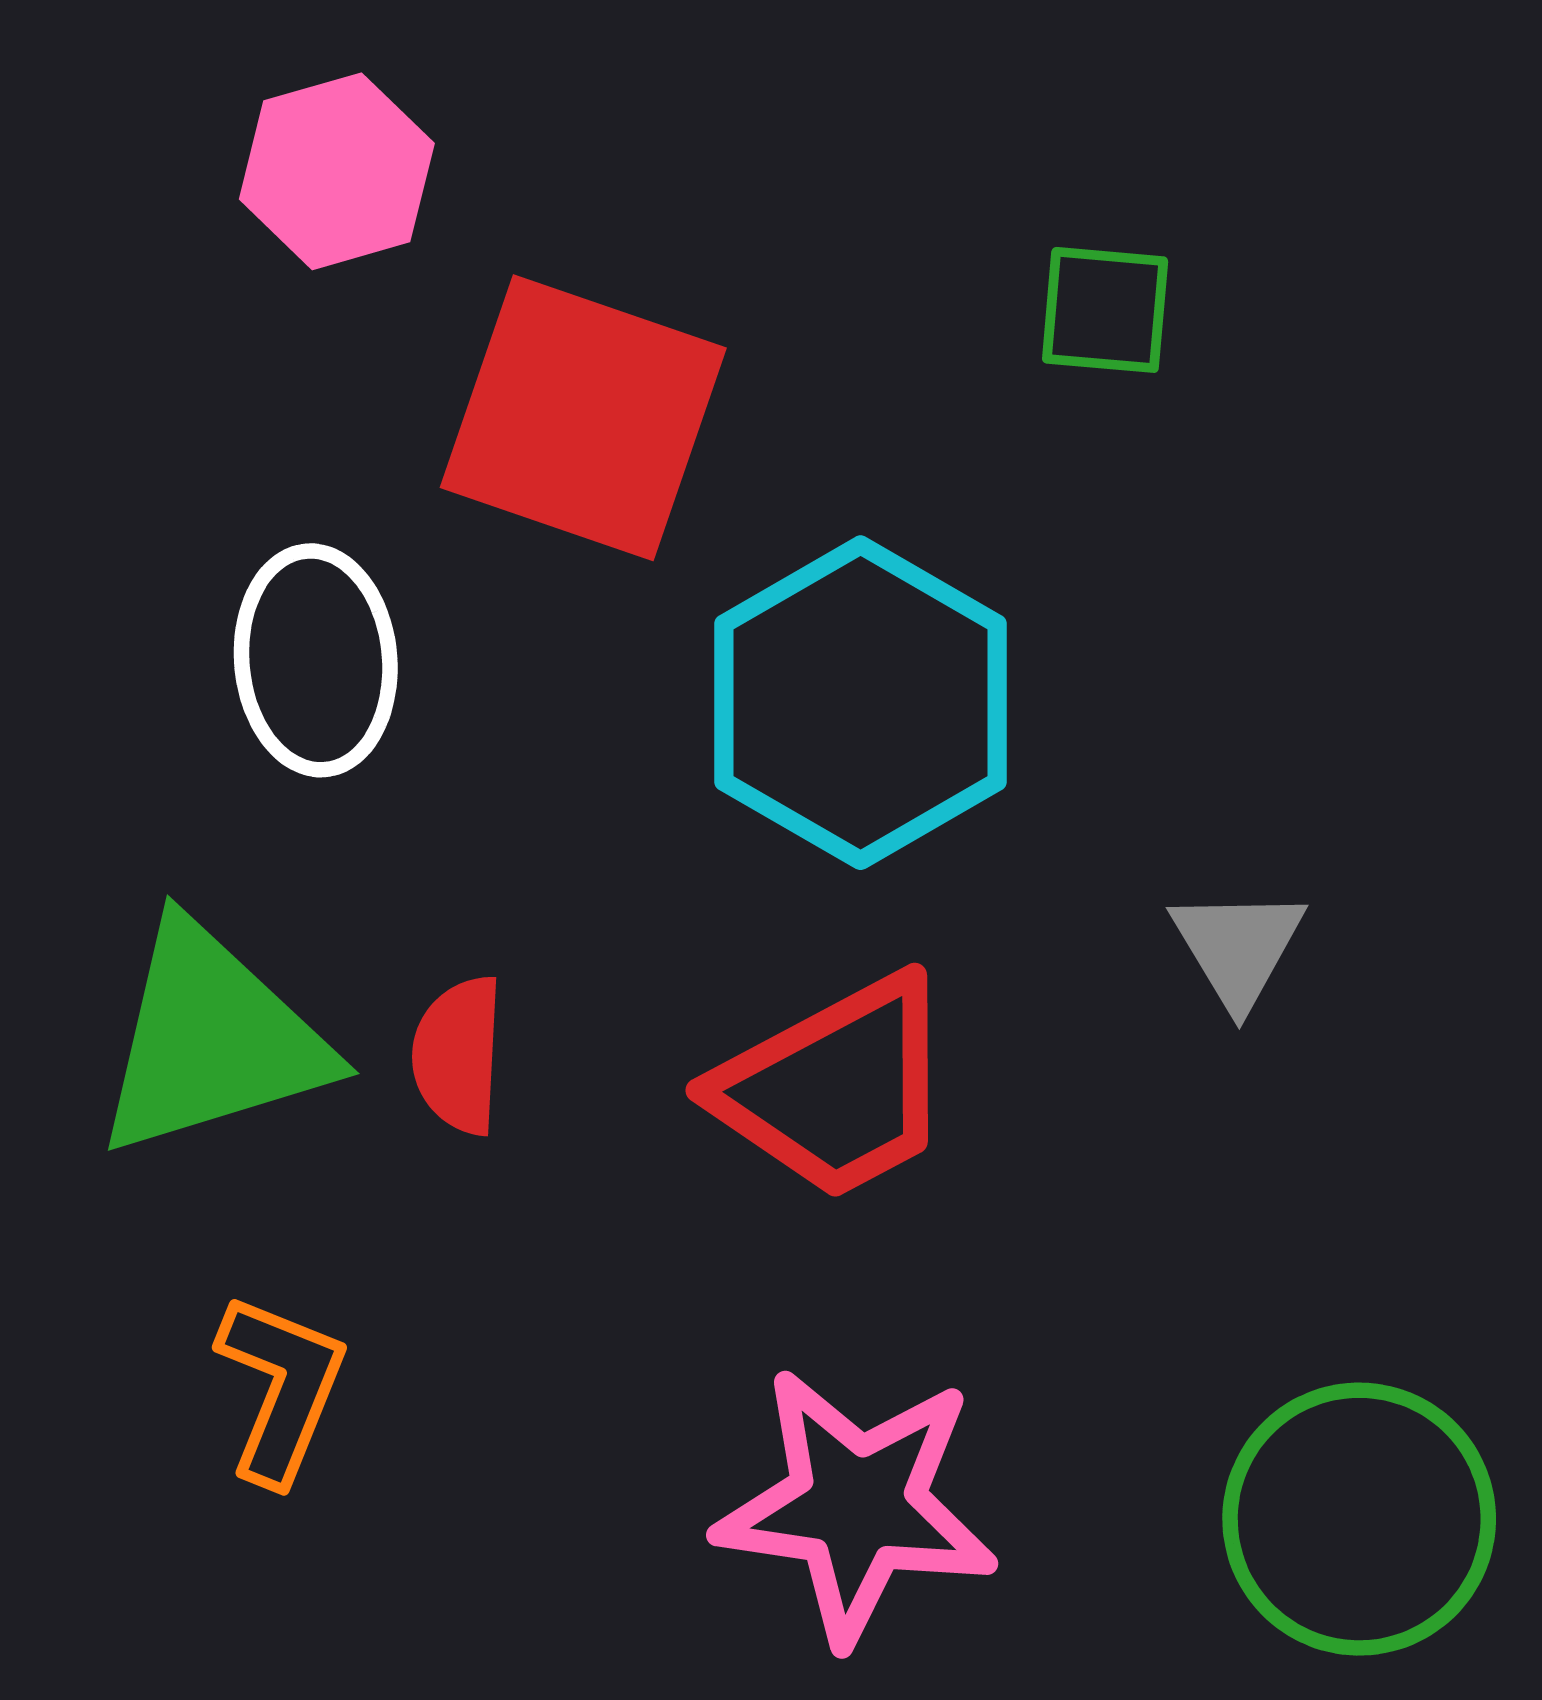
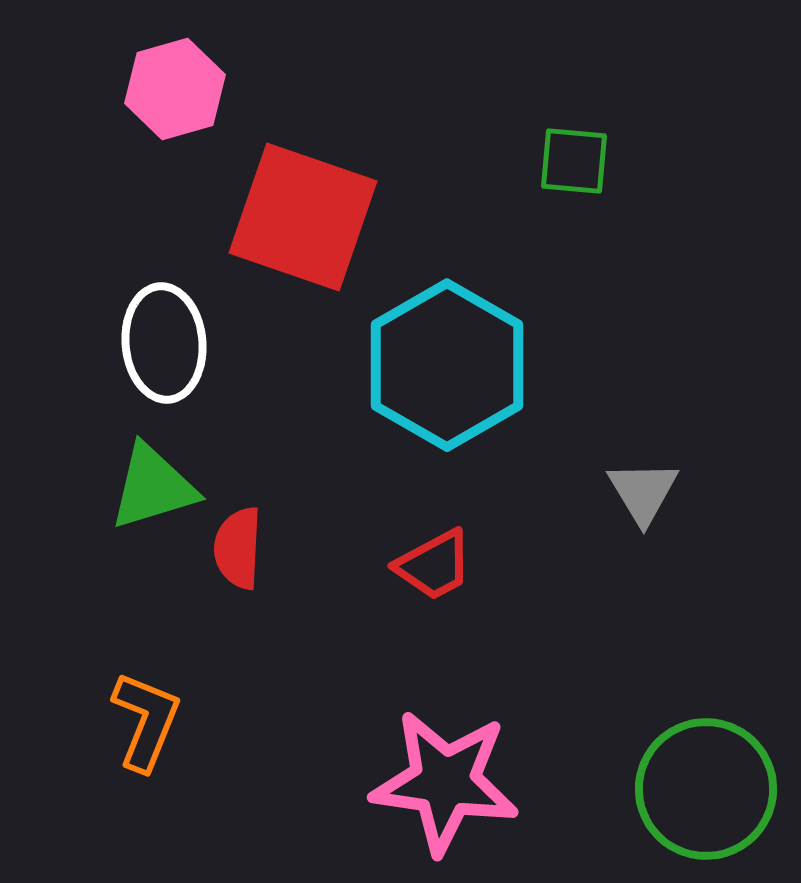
green triangle: (212, 1040) -> (153, 487), moved, size x0.7
red trapezoid: (835, 1088) -> (434, 565), size x0.6

